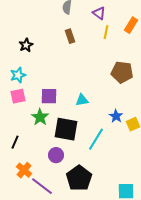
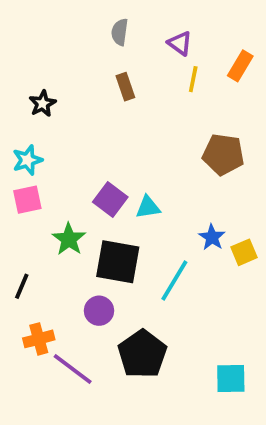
purple square: (49, 96) -> (110, 200), moved, turned 36
orange cross: (24, 170) -> (39, 339), turned 35

